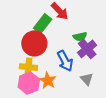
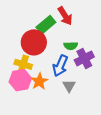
green semicircle: (80, 36) -> (71, 46), moved
blue arrow: (65, 61) -> (60, 66), turned 40
gray triangle: (87, 79) -> (69, 86), moved

